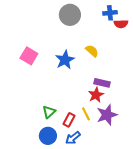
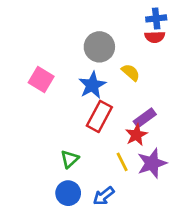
gray circle: (70, 15) -> (99, 47), moved
red semicircle: (121, 24) -> (155, 37), moved
purple rectangle: (102, 83) -> (145, 118), turned -49
red rectangle: (69, 120) -> (99, 116), moved, size x1.5

